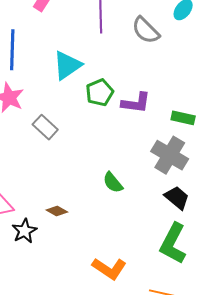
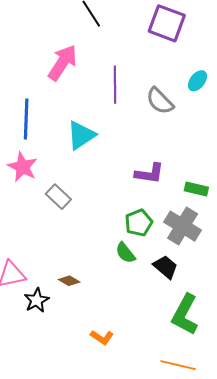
green pentagon: (100, 92) -> (139, 223), moved
black trapezoid: (177, 198) -> (165, 267), moved
orange L-shape: (109, 268) -> (102, 337), moved, size x0.7

